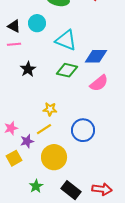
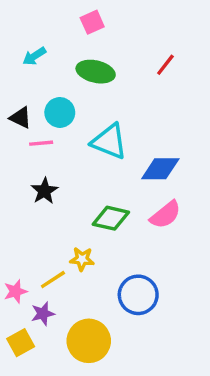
pink line: (14, 44) -> (41, 143), moved
green diamond: (67, 70) -> (111, 218), moved
yellow line: (44, 129) -> (53, 280), moved

